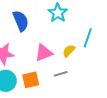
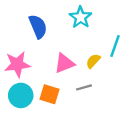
orange square: (31, 80) -> (49, 94), turned 30

